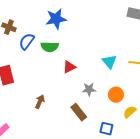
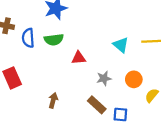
blue semicircle: (27, 41) -> (28, 38), turned -30
red triangle: (69, 67) -> (79, 58), turned 32
blue square: (106, 129) -> (120, 115), moved

